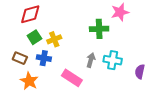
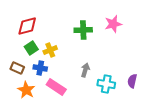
green cross: (99, 29) -> (83, 30), moved
cyan cross: (113, 60) -> (106, 84), moved
pink rectangle: (72, 78) -> (56, 87), moved

